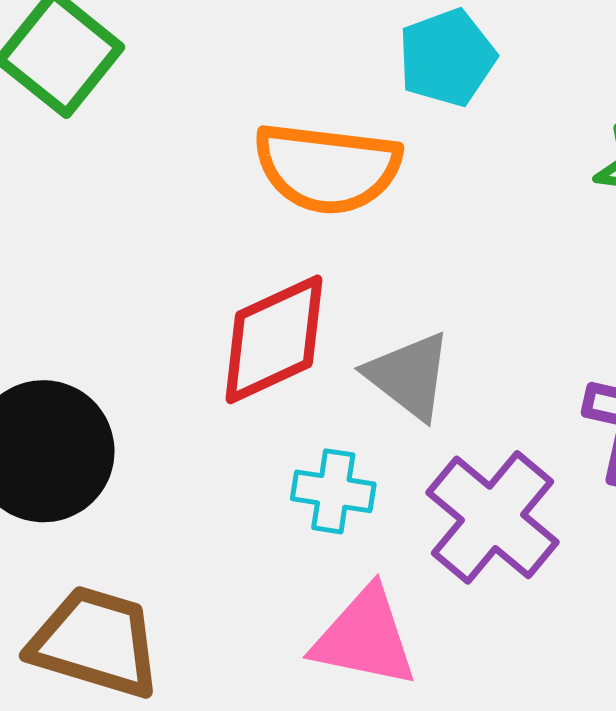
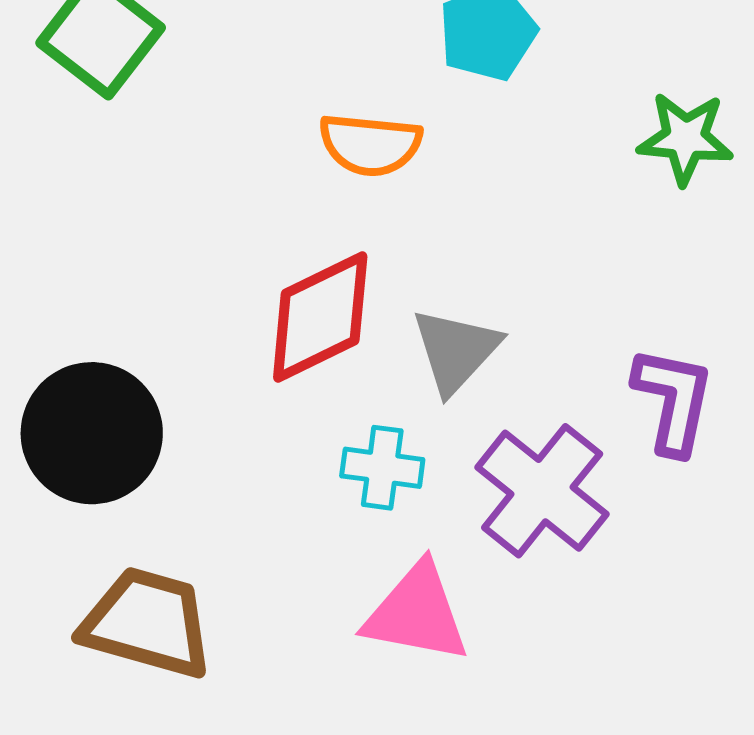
orange semicircle: (327, 168) -> (370, 145), size x0.7
gray triangle: (409, 376) -> (456, 351), turned 36

